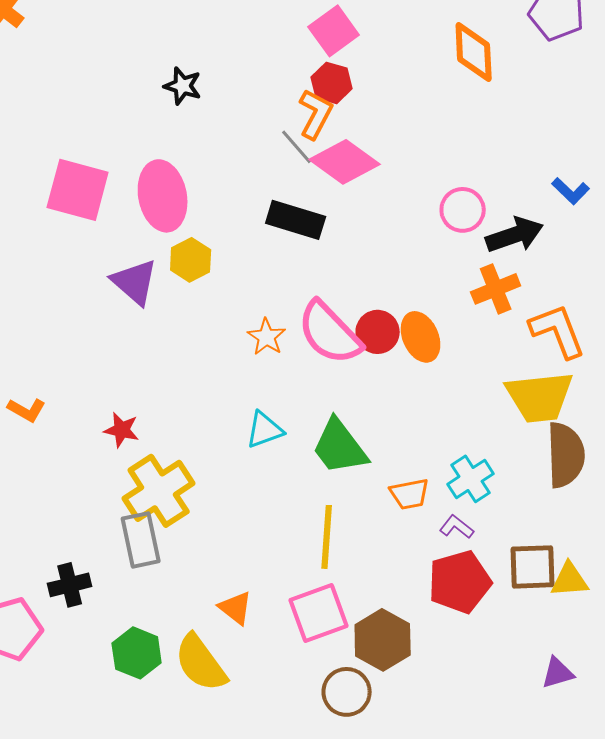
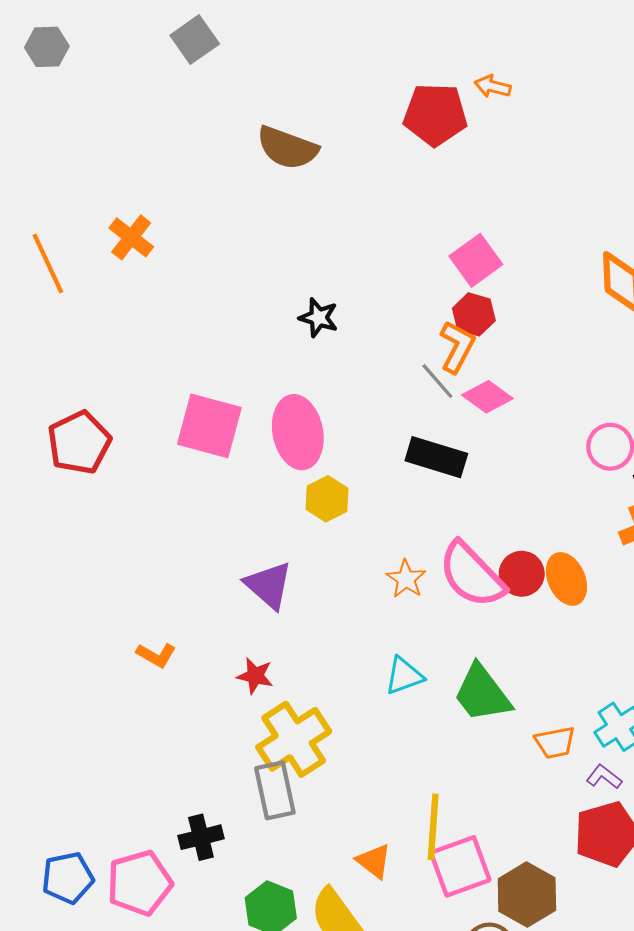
pink diamond: (345, 162) -> (487, 397), size x0.7
purple triangle: (135, 282) -> (269, 585), moved
yellow line: (327, 537) -> (433, 827), moved

